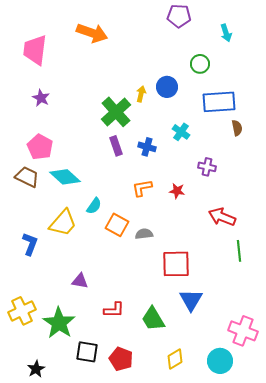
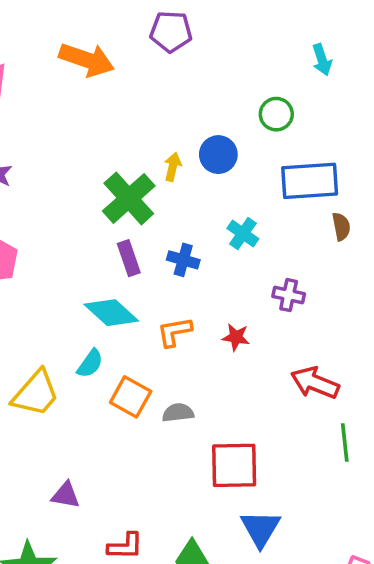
purple pentagon: (179, 16) -> (171, 32), moved
cyan diamond: (65, 177) -> (111, 313), moved

